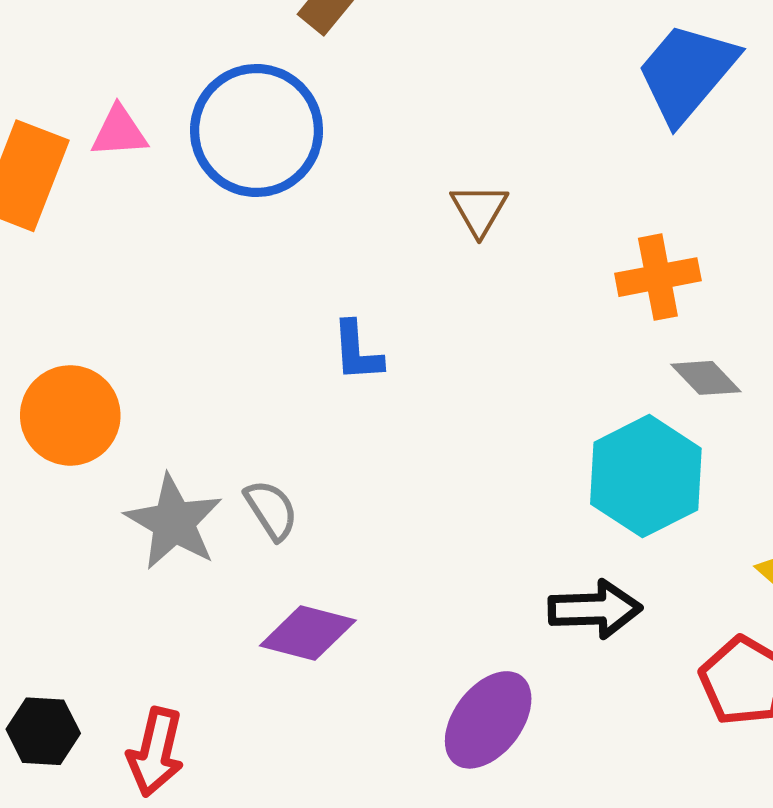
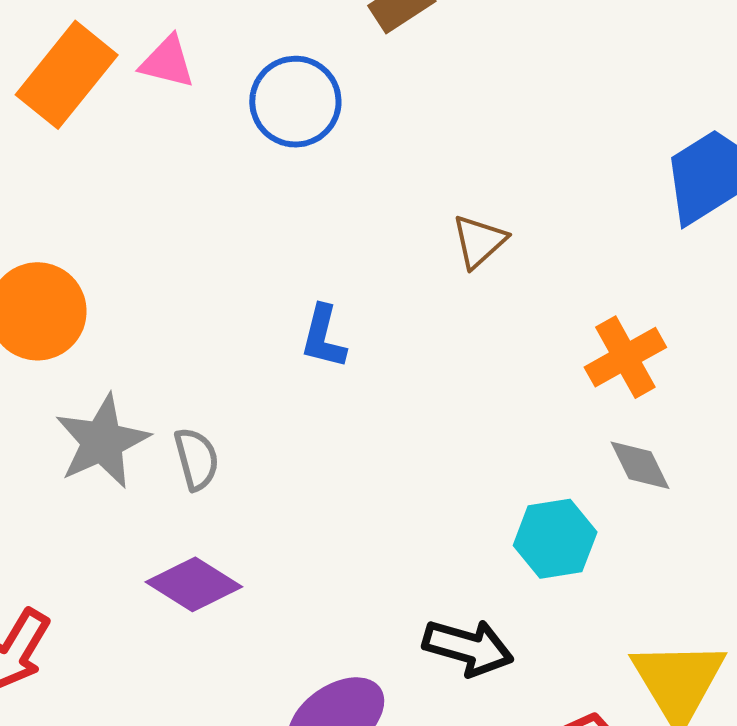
blue circle: (257, 131) -> (295, 102), size x0.7
orange cross: (658, 277) -> (625, 357), turned -36
cyan hexagon: (646, 476) -> (555, 539), size x0.7

